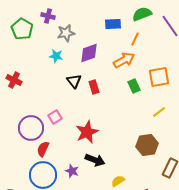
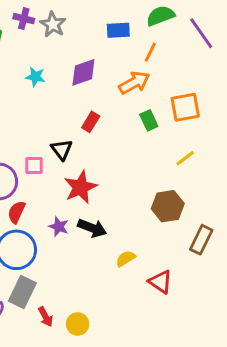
gray star: (66, 33) -> (53, 24), moved, turned -30
black triangle: (74, 81) -> (62, 149), moved
red rectangle: (94, 87) -> (91, 122), turned 48
pink square: (55, 117) -> (34, 165), turned 32
purple star: (72, 171) -> (59, 227), moved

